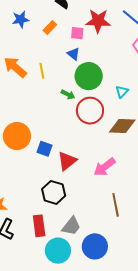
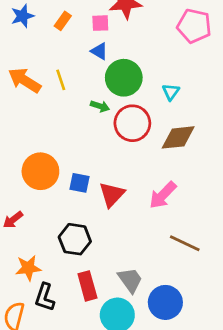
black hexagon: (54, 192) -> (75, 239), moved
brown line: (116, 205) -> (185, 243), turned -45
gray trapezoid: (71, 226) -> (130, 280), turned -65

